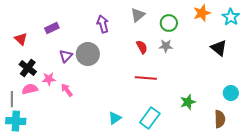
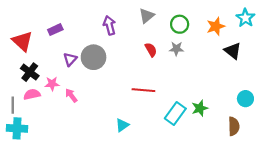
orange star: (202, 13) -> (216, 26), moved
red triangle: (21, 39) -> (22, 41), size x1.5
red line: (146, 78) -> (143, 90), moved
cyan rectangle: (150, 118) -> (175, 114), moved

